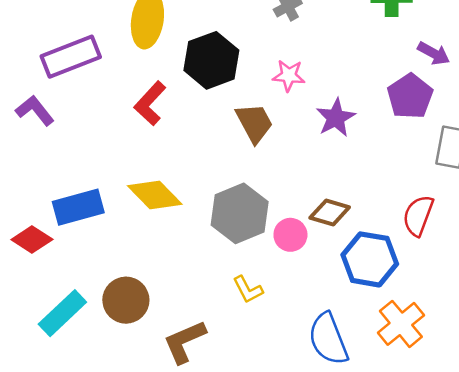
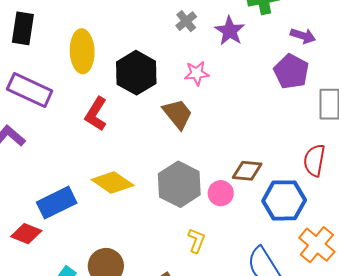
purple rectangle: (71, 57) -> (30, 90), turned 57
purple star: (336, 118) -> (230, 31), moved
yellow L-shape: (248, 290) -> (196, 241), turned -120

